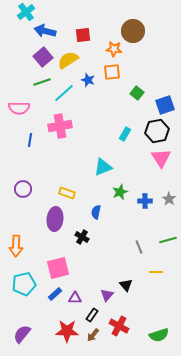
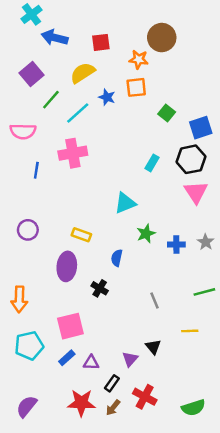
purple square: (43, 57) -> (31, 74), moved
green line: (42, 82) -> (51, 100), turned -30
gray line: (139, 247) -> (154, 301), moved

